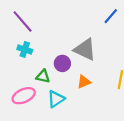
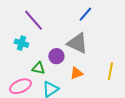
blue line: (111, 16) -> (85, 14), moved
purple line: (23, 22) -> (33, 20), moved

